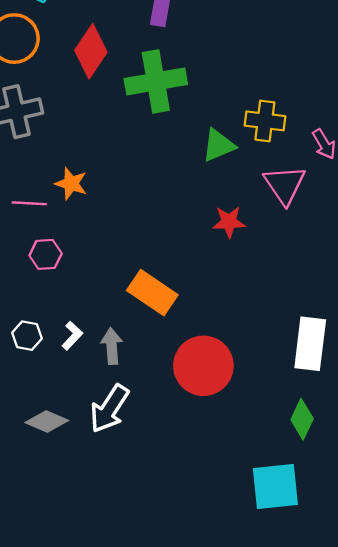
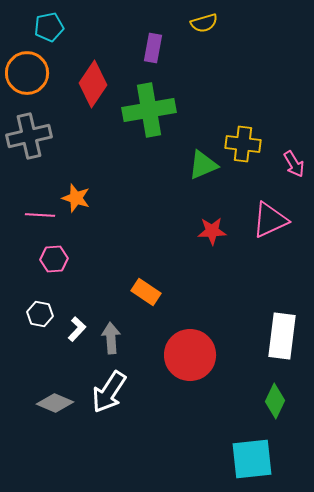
pink triangle: (285, 185) -> (270, 220), moved, turned 39
orange rectangle: (152, 293) -> (146, 292), size x0.7
white hexagon: (27, 336) -> (40, 314), moved

